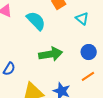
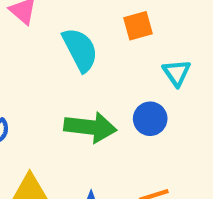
blue circle: (89, 52) -> (150, 119), moved

